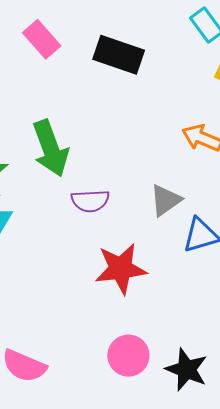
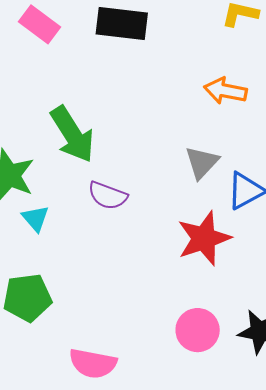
purple semicircle: (90, 201) -> (108, 196), moved, turned 36
red star: (121, 269) -> (204, 238), moved

